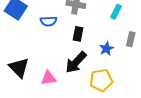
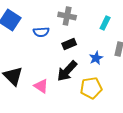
black rectangle: (78, 34) -> (69, 44), turned 56
pink triangle: (48, 78) -> (41, 86), turned 42

